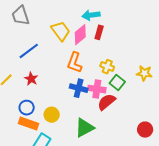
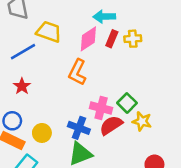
yellow trapezoid: (61, 31) -> (49, 32), moved, turned -40
yellow cross: (107, 67) -> (133, 39), moved, turned -32
yellow star: (144, 73) -> (142, 121), moved
blue cross: (79, 88) -> (79, 128), moved

